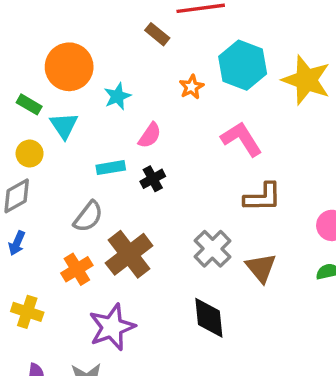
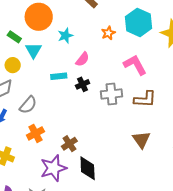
gray semicircle: (88, 217) -> (28, 105), moved
gray cross: (212, 249) -> (111, 94), moved, turned 35
brown cross: (129, 254) -> (69, 144), moved, size x0.6
black diamond: (209, 318) -> (88, 168), moved

